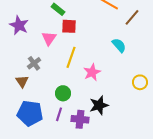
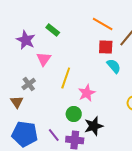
purple star: (19, 25) -> (26, 40), moved
red square: (69, 26) -> (106, 47), moved
green circle: (63, 93) -> (74, 114), moved
purple line: (59, 114) -> (54, 135), turned -56

